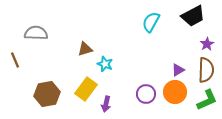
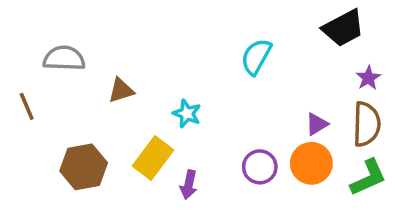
cyan semicircle: (151, 22) -> (256, 57), moved
brown triangle: (85, 49) -> (121, 90), moved

